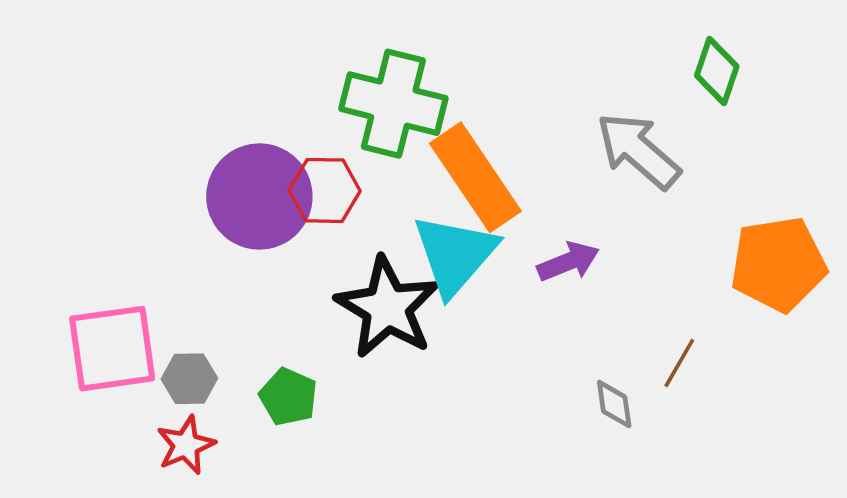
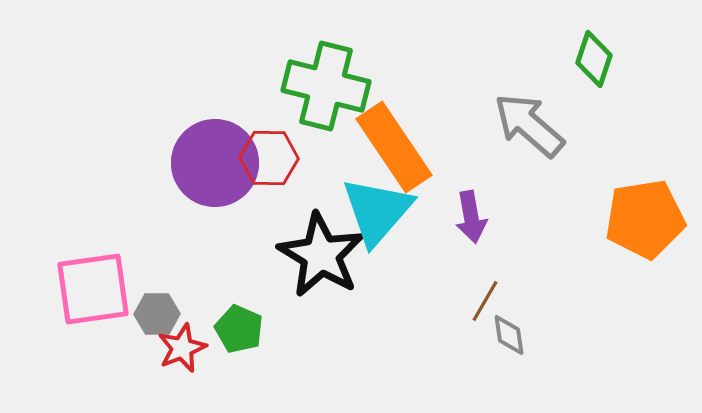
purple arrow: (568, 262) -> (471, 217), turned 102
brown line: (679, 363) -> (485, 301), moved
red star: (186, 445) -> (182, 348), moved

